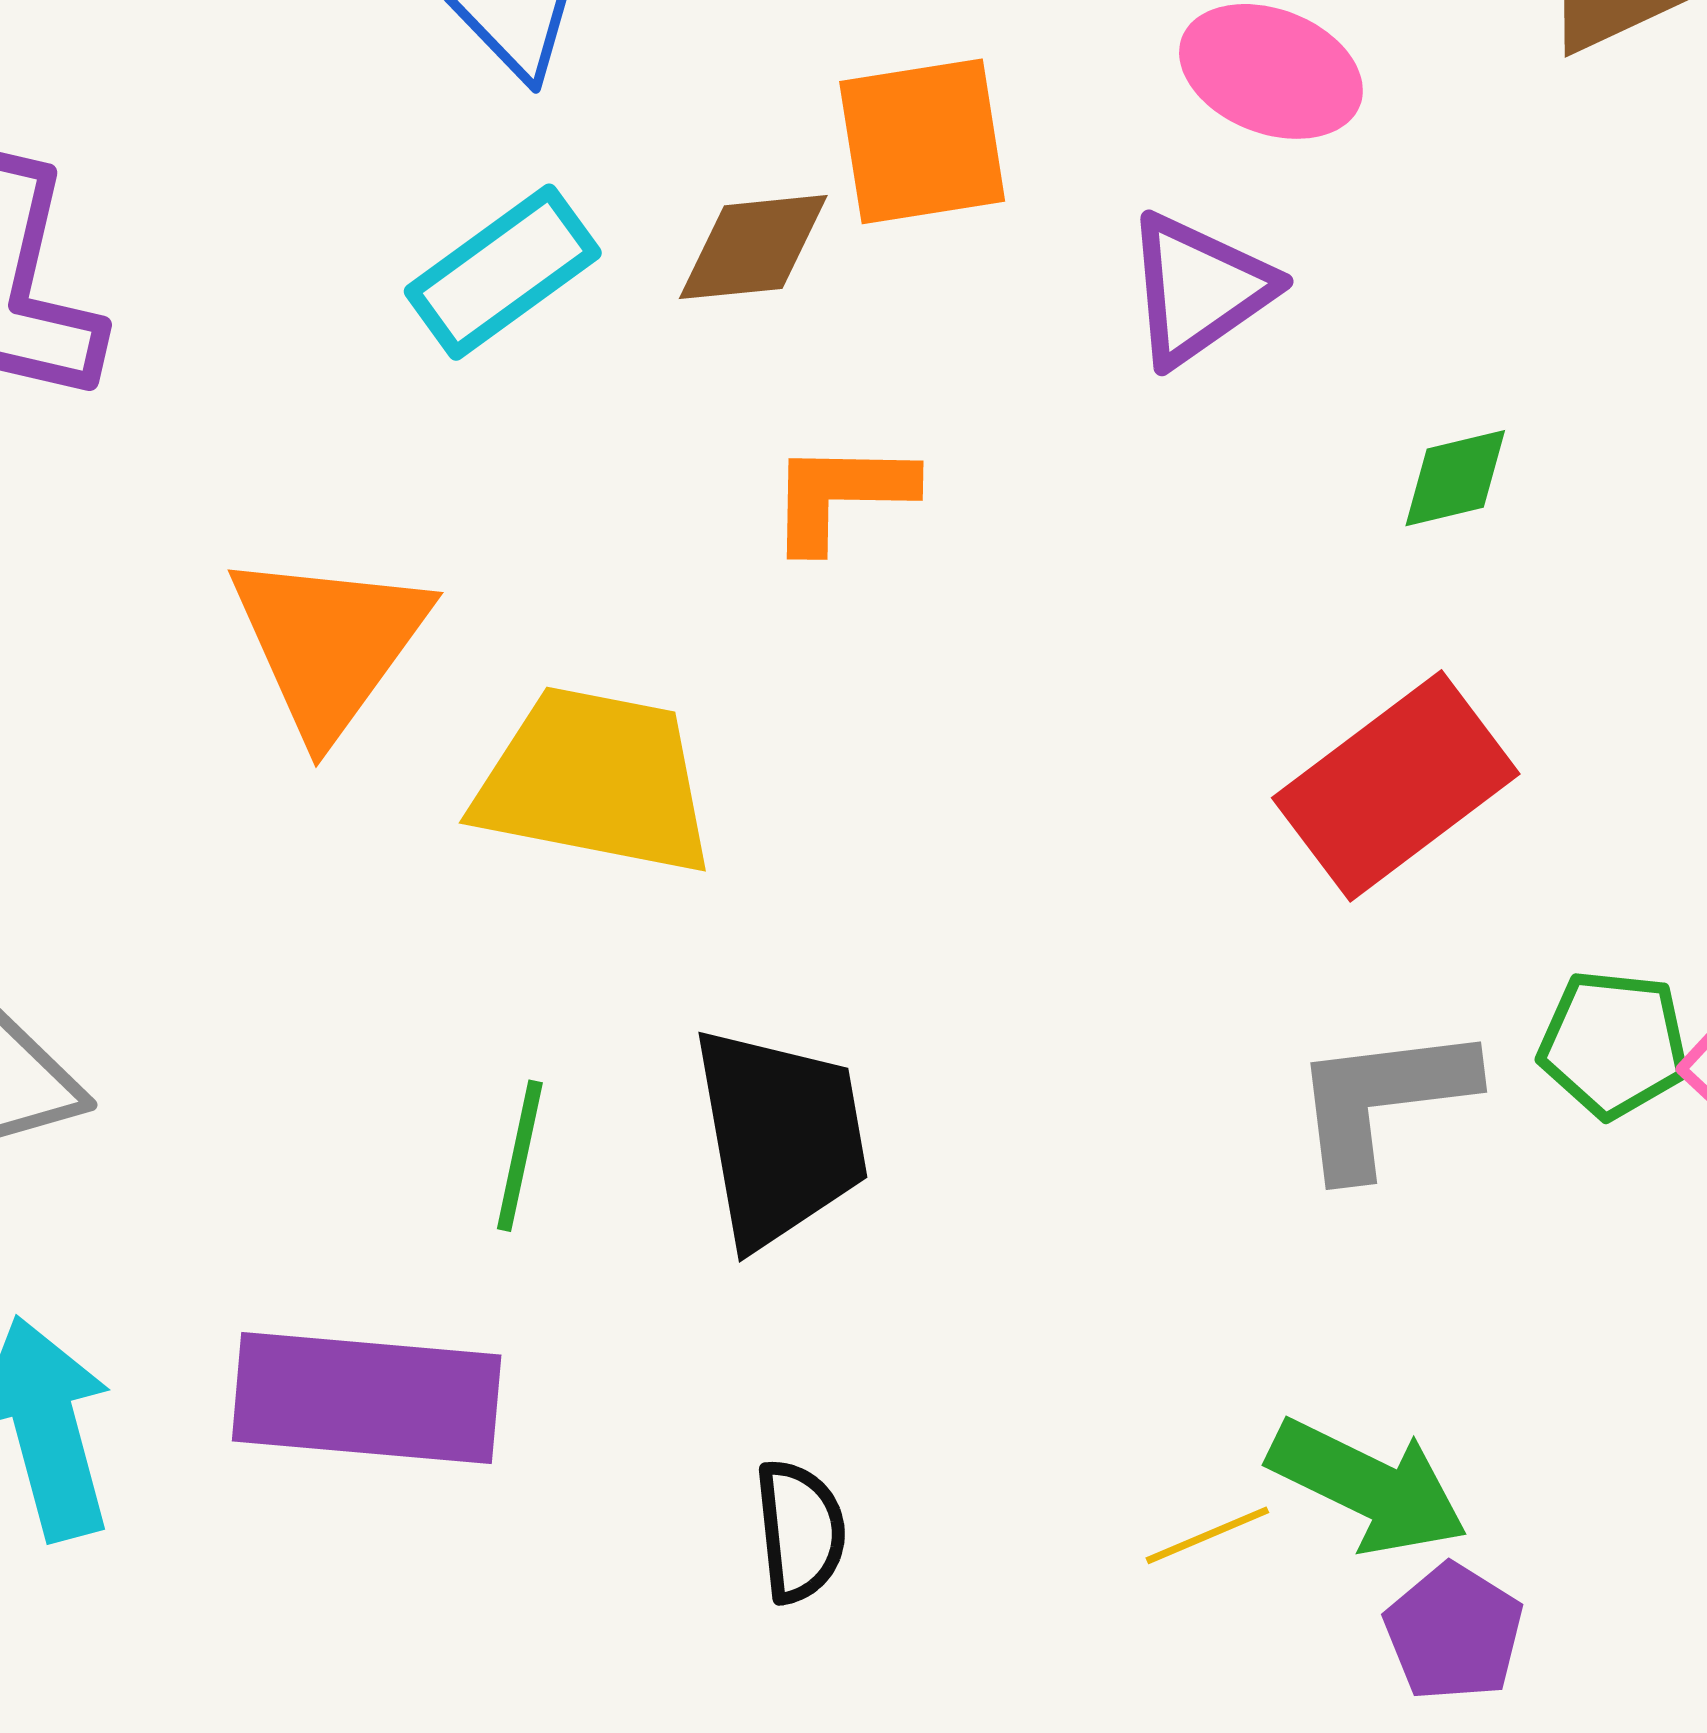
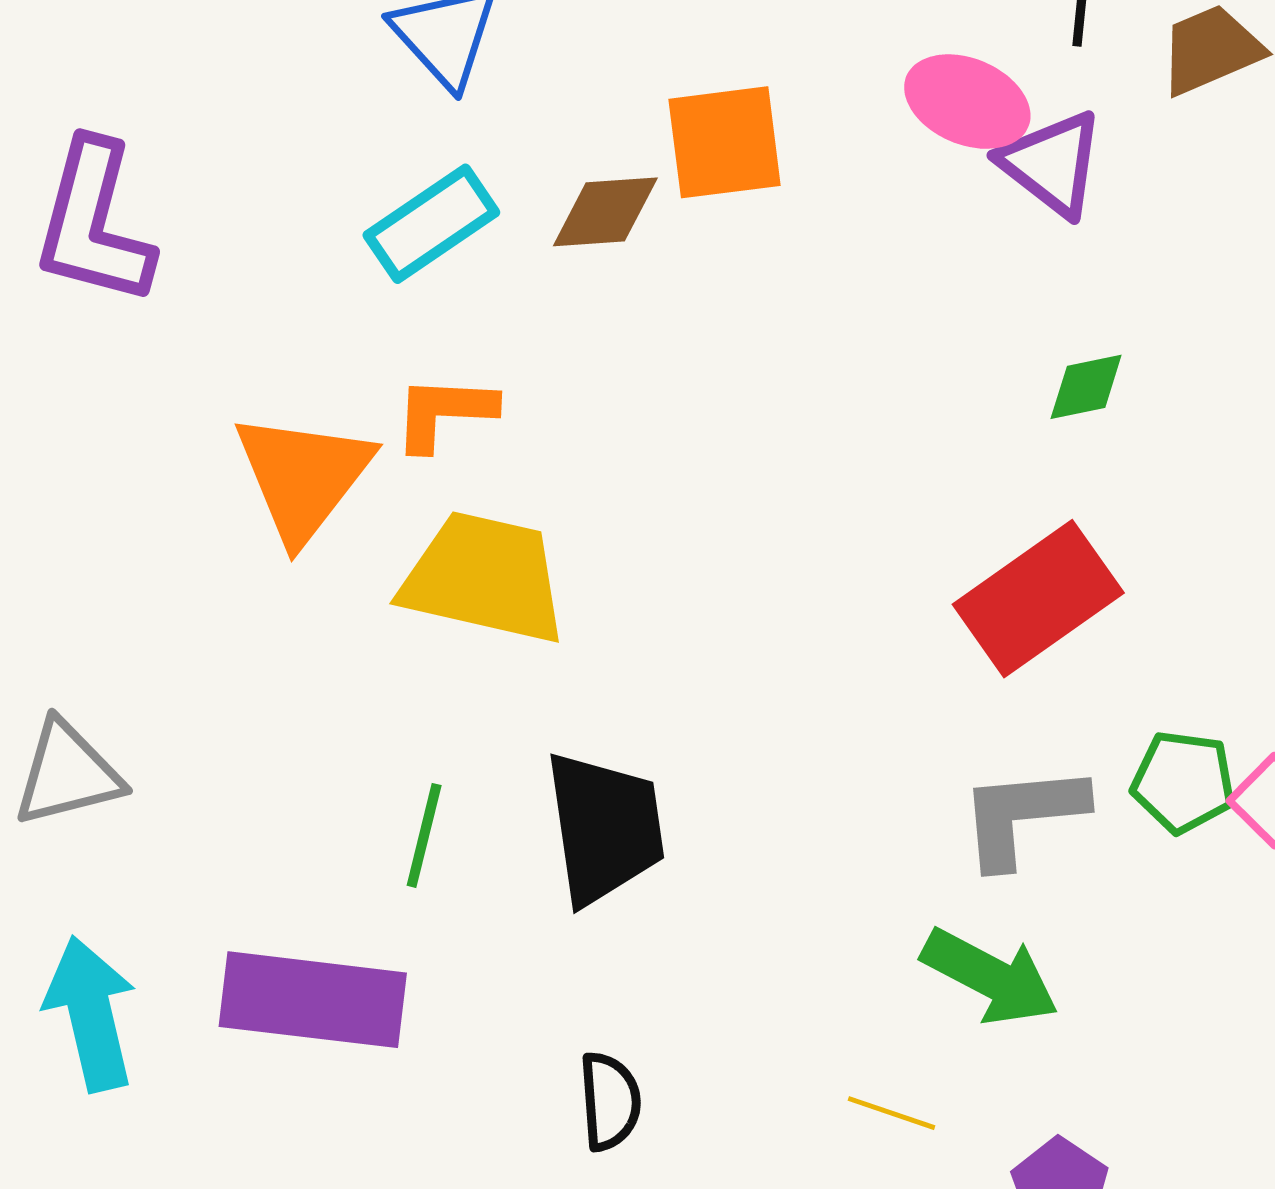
purple triangle: (1199, 289) -> (1052, 163), moved, turned -49
orange L-shape: (841, 495) -> (444, 413), moved
green arrow: (1368, 1487) -> (990, 977), moved
yellow line: (1207, 1535) -> (892, 1113), turned 40

